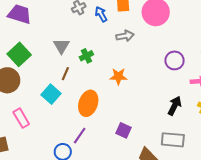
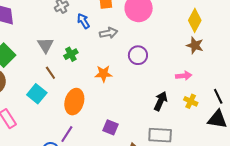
blue arrow: (101, 14) -> (83, 21), moved
purple circle: (175, 60) -> (138, 55), moved
brown line: (65, 74) -> (50, 73), turned -56

